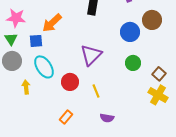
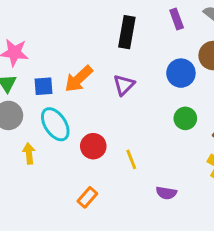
orange arrow: (52, 23) -> (79, 79), moved
purple triangle: (91, 55) -> (124, 85), moved, size x0.7
purple semicircle: (107, 118) -> (166, 193), moved

